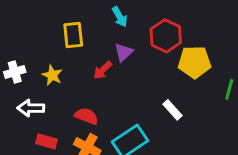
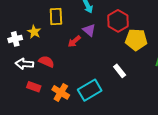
purple triangle: (124, 52) -> (89, 30), turned -40
yellow star: (52, 75) -> (34, 32), moved
red semicircle: (86, 116) -> (46, 62), moved

